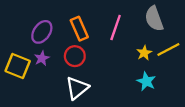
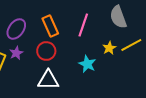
cyan star: (146, 81) -> (87, 64), moved
white triangle: (77, 88) -> (48, 80), turned 40

